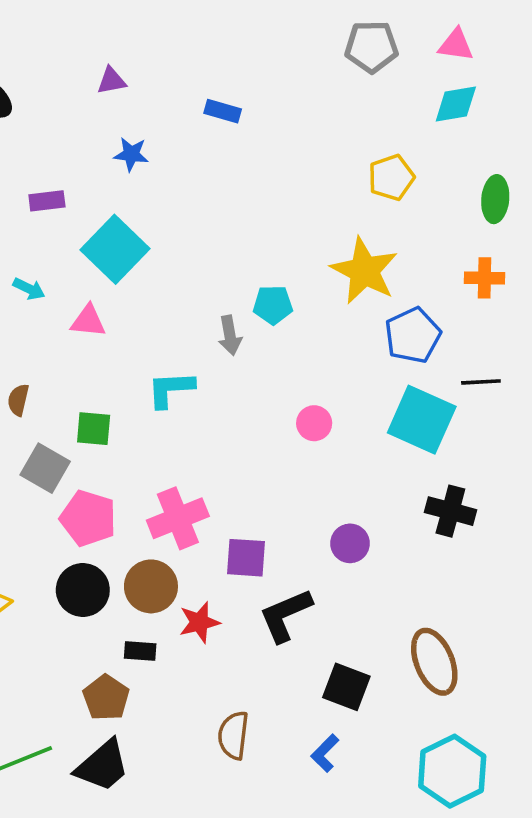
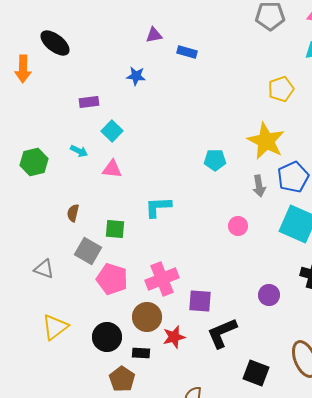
purple triangle: (111, 81) -> (154, 35), moved
cyan square: (115, 249) -> (112, 131), moved, size x0.6
gray arrow: (230, 335) -> (259, 186), moved
purple circle: (350, 543) -> (269, 295), moved
black circle: (83, 590) -> (107, 337), moved

